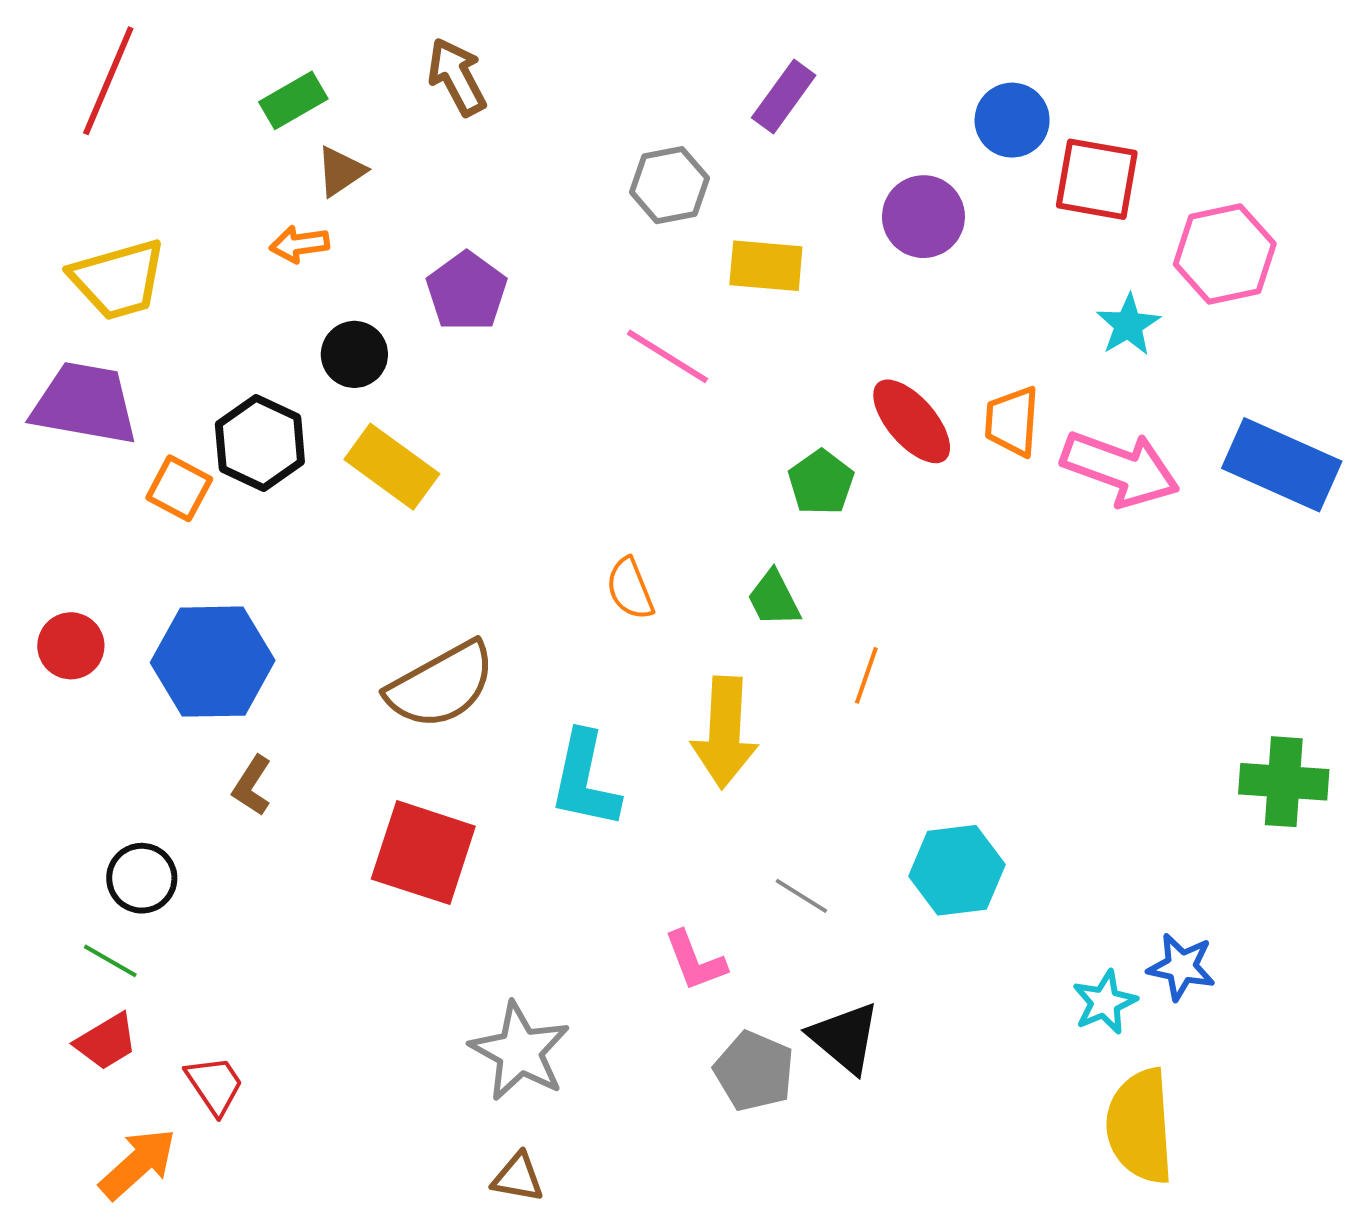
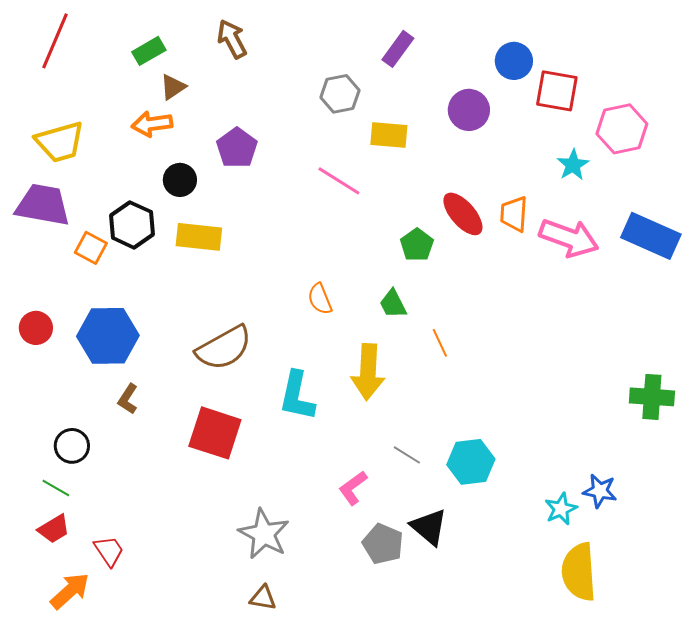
orange arrow: (299, 244) -> (152, 124), size x1.4
yellow rectangle: (392, 467) -> (199, 237), turned -30
orange line: (866, 675) -> (440, 343), turned -44
cyan hexagon: (957, 870) -> (471, 462), moved
pink L-shape: (695, 961) -> (353, 488), turned 75

